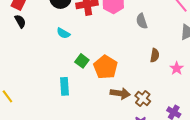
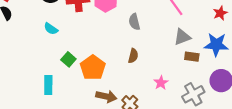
brown semicircle: (155, 55) -> (133, 56), moved
pink star: (177, 68) -> (161, 83), moved

